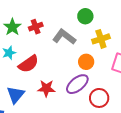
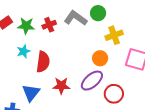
green star: (12, 27) -> (26, 26), turned -30
gray L-shape: (64, 37) -> (76, 18), moved
red semicircle: (29, 64) -> (43, 62), turned -45

